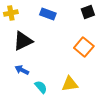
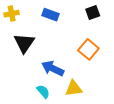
black triangle: (23, 41) -> (24, 43), turned -30
blue arrow: (22, 70) -> (53, 68), moved, size x1.5

